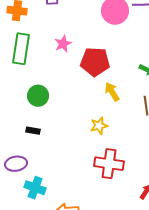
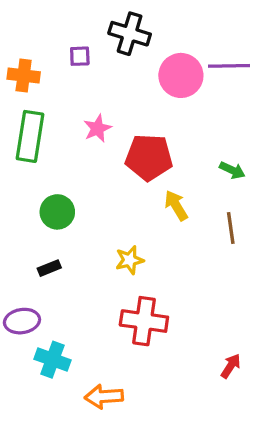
yellow star: (99, 126) -> (130, 260), moved
black rectangle: (33, 131) -> (49, 268), turned -32
red cross: (109, 164) -> (144, 321), moved

